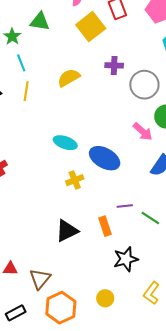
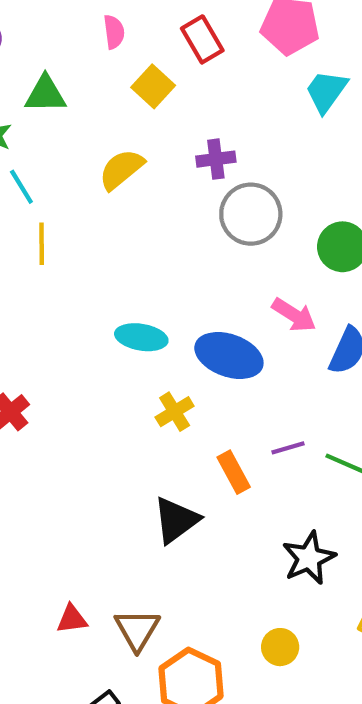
yellow square: (91, 27) -> (153, 86), size x0.7
yellow semicircle: (69, 78) -> (121, 169), moved
gray circle: (144, 85) -> (251, 214), moved
pink arrow: (143, 132) -> (294, 315), moved
orange rectangle: (105, 226) -> (234, 472), moved

